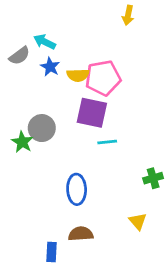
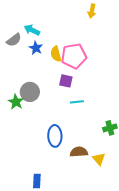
yellow semicircle: (78, 75) -> (56, 54), turned 77
purple square: (92, 113) -> (66, 81), size x0.6
brown semicircle: (81, 234) -> (79, 152), moved

